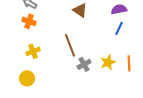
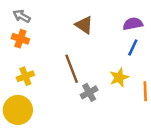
yellow star: (108, 62) -> (119, 77), moved
yellow circle: (27, 78) -> (18, 110), size x1.5

